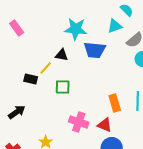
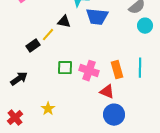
black rectangle: (31, 79) -> (33, 46), turned -48
green square: (63, 87) -> (65, 68), moved
pink cross: (79, 122) -> (89, 71), moved

